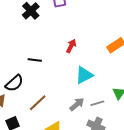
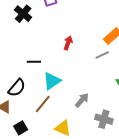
cyan triangle: (84, 75) -> (52, 81), moved
gray line: (97, 103) -> (102, 55), moved

